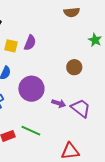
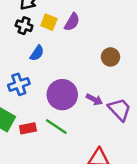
brown circle: (74, 67) -> (110, 57), moved
purple circle: (31, 89) -> (62, 95), moved

